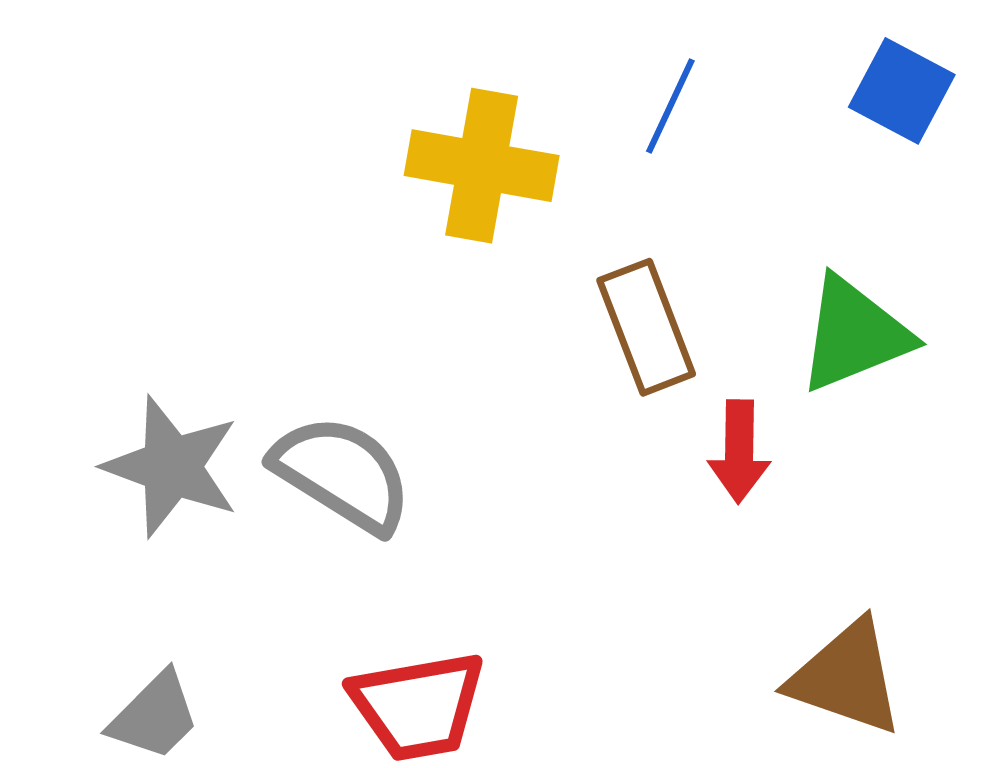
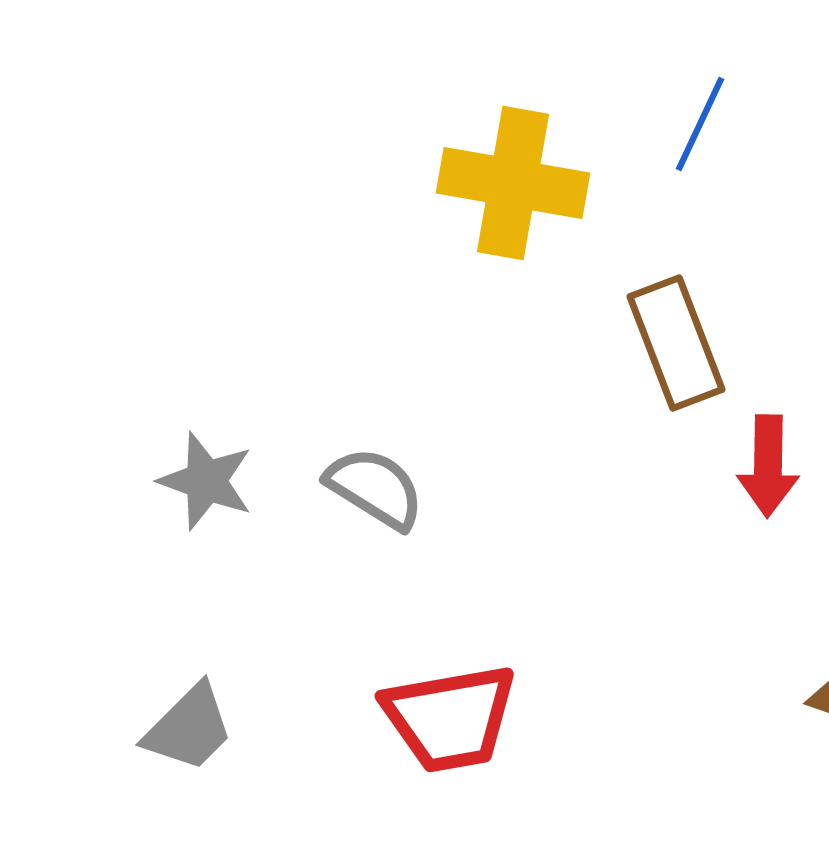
gray star: (172, 467) -> (206, 481), size x0.7
gray semicircle: (342, 474) -> (375, 488), size x0.7

